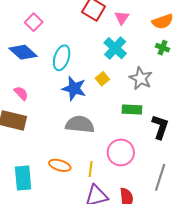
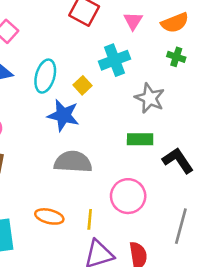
pink triangle: (122, 18) -> (133, 21), moved
cyan cross: (115, 48) -> (114, 60), turned 30
yellow square: (102, 79) -> (83, 85), moved
black L-shape: (160, 127) -> (178, 160), turned -50

